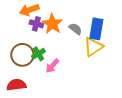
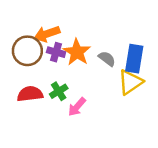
brown circle: (22, 55) -> (27, 51), moved
red semicircle: (16, 85) -> (30, 94), moved

